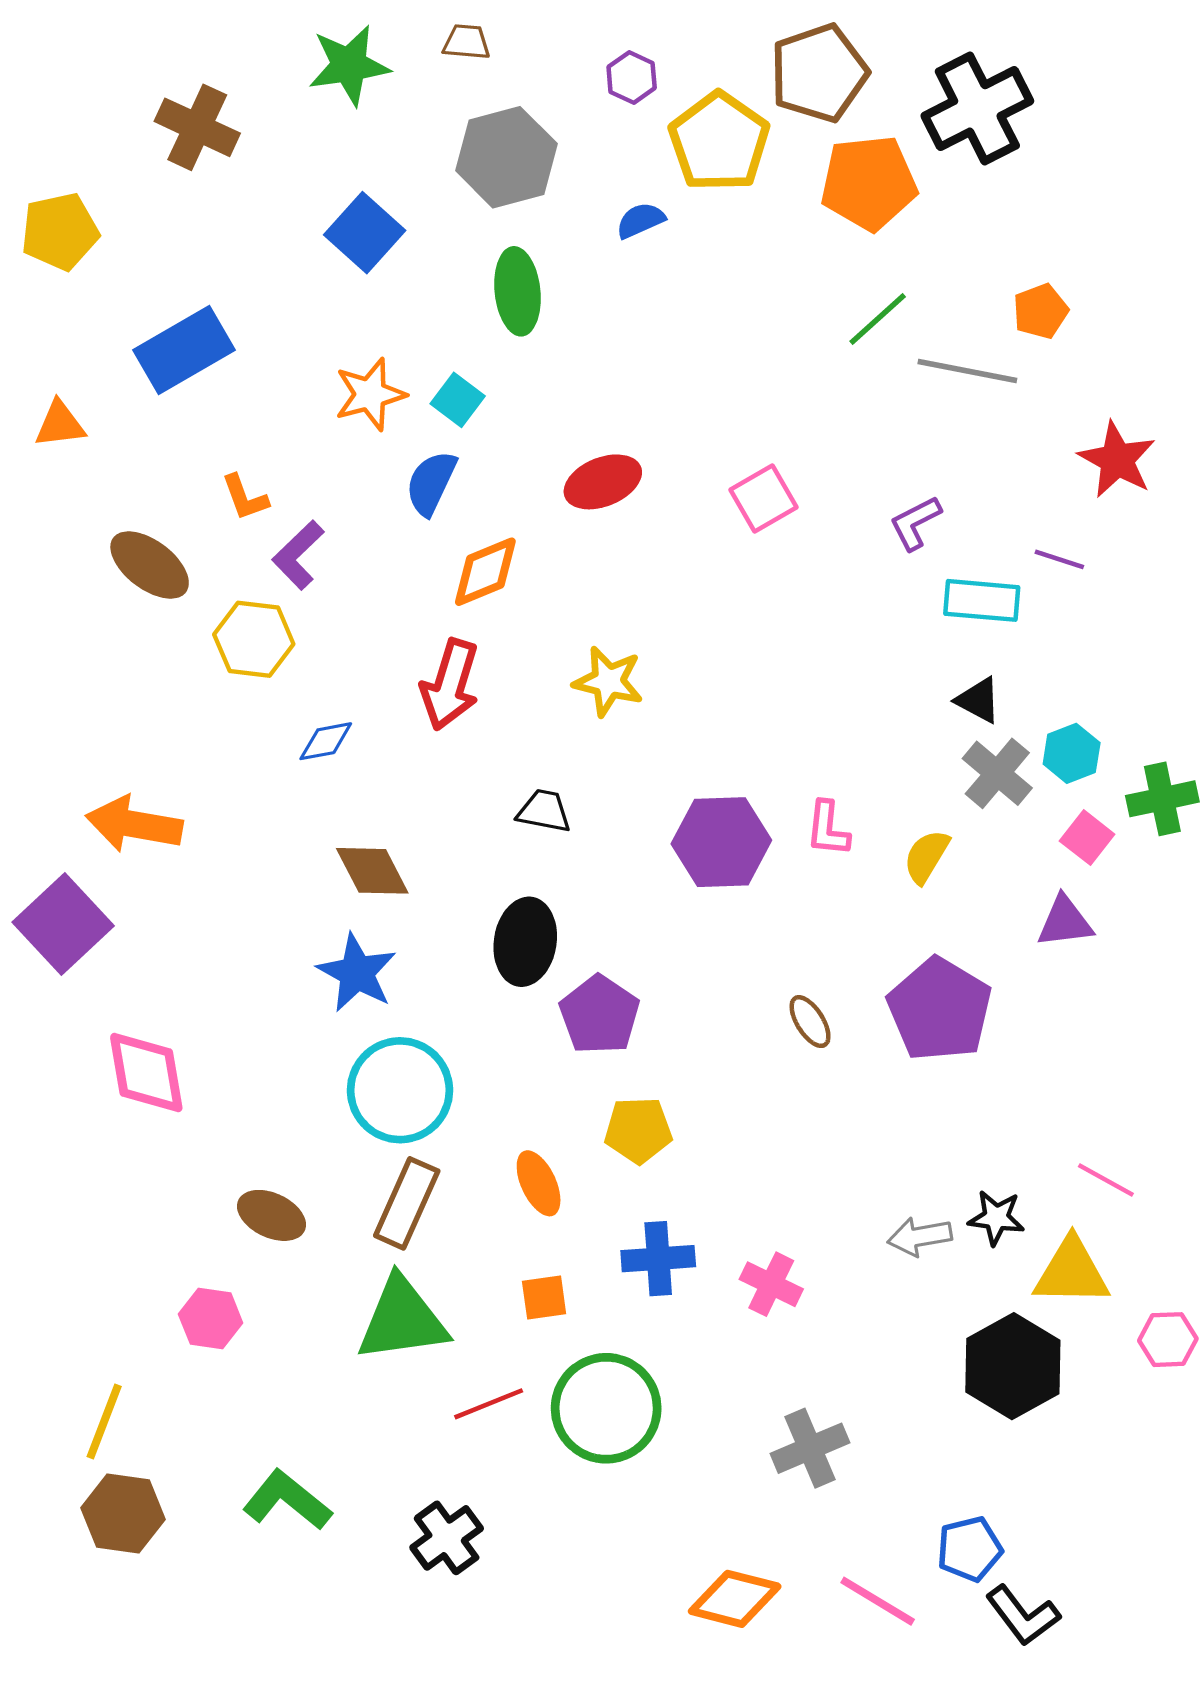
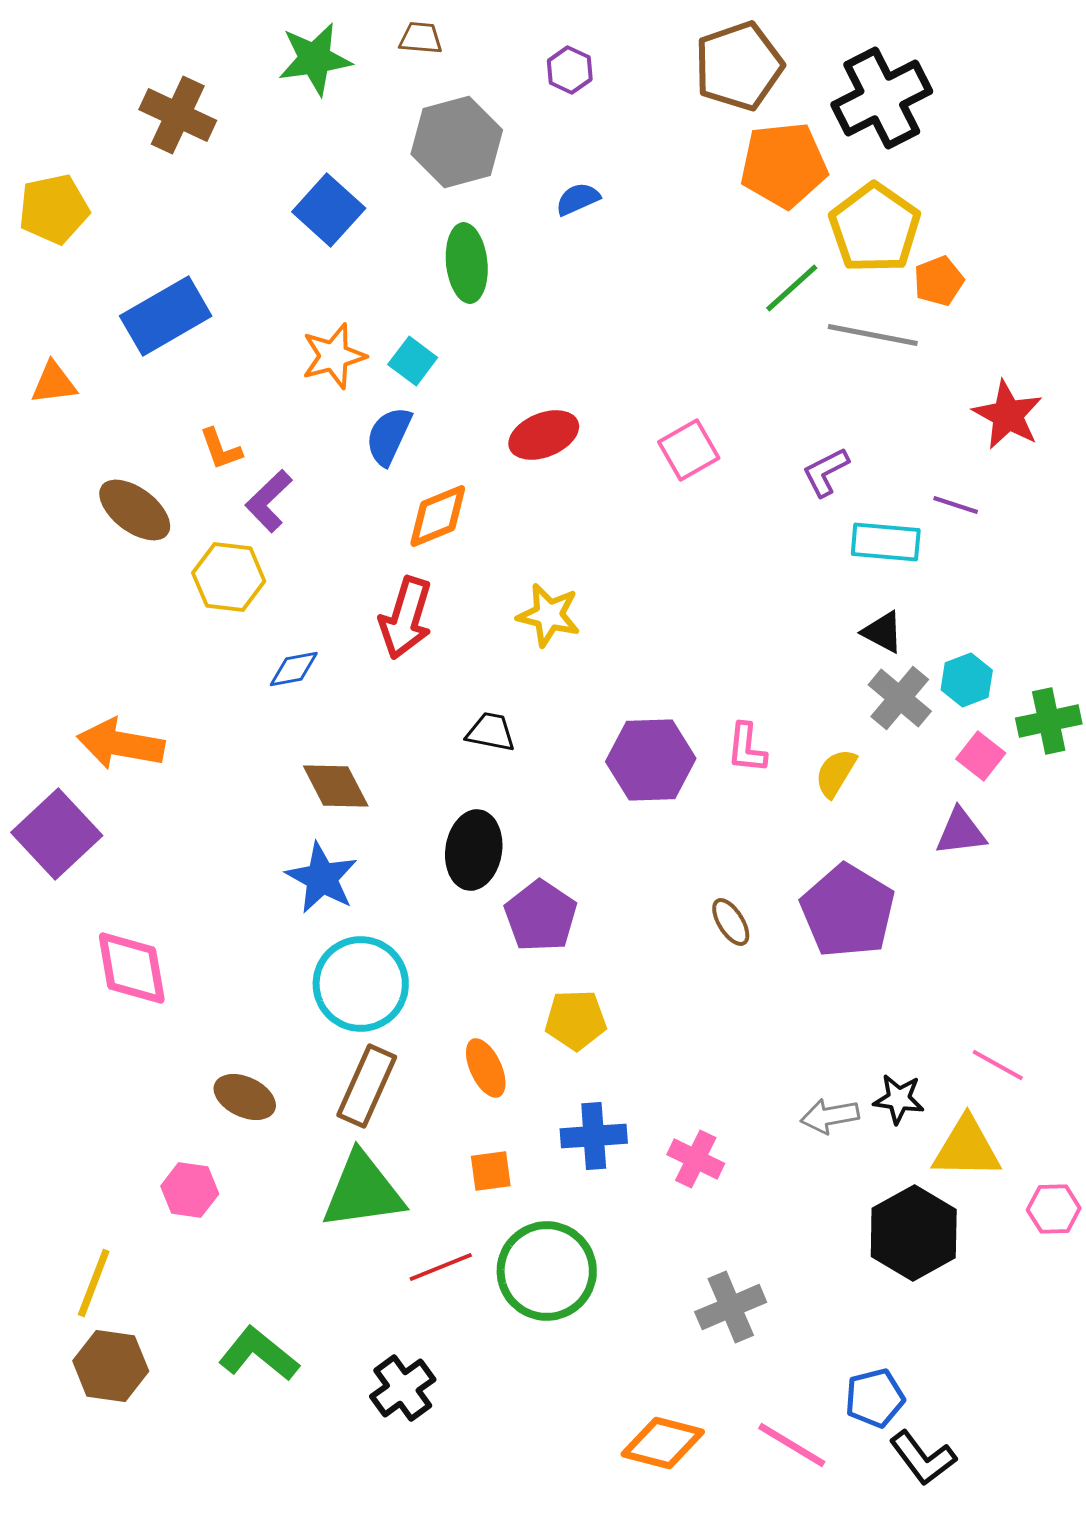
yellow pentagon: (719, 142) -> (875, 228), moved

